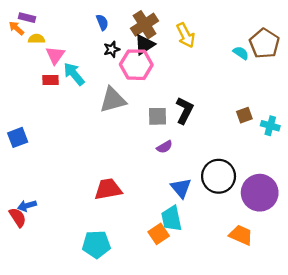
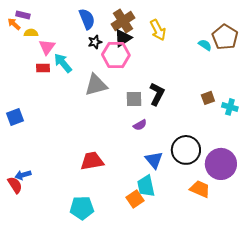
blue semicircle: (102, 22) -> (87, 19), size x1.5
orange trapezoid: (241, 235) -> (200, 189), moved

